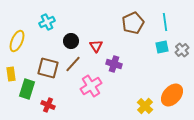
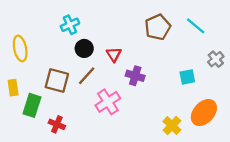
cyan cross: (47, 22) -> (70, 25), moved
cyan line: (165, 22) -> (196, 26), turned -42
yellow ellipse: (17, 41) -> (20, 48), turned -35
cyan square: (162, 47) -> (187, 77), moved

